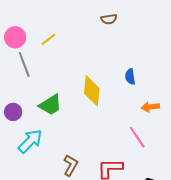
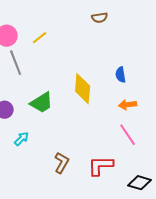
orange arrow: (150, 107) -> (128, 105), moved
cyan arrow: (30, 141) -> (22, 139), size x0.6

